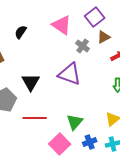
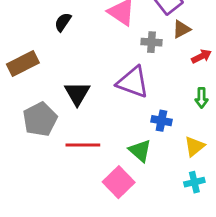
gray cross: (83, 46) -> (151, 42), turned -32
green triangle: (75, 122) -> (140, 151), turned -30
blue cross: (90, 142) -> (161, 121), moved, turned 32

